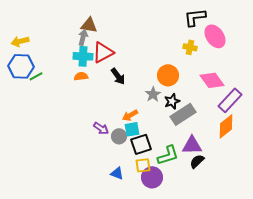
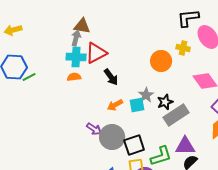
yellow arrow: (20, 41) -> (13, 30), moved
orange circle: (168, 75) -> (161, 61), moved
orange arrow: (130, 115) -> (115, 105), moved
cyan square: (132, 129) -> (137, 105), moved
gray circle: (119, 136) -> (112, 137), size x1.6

